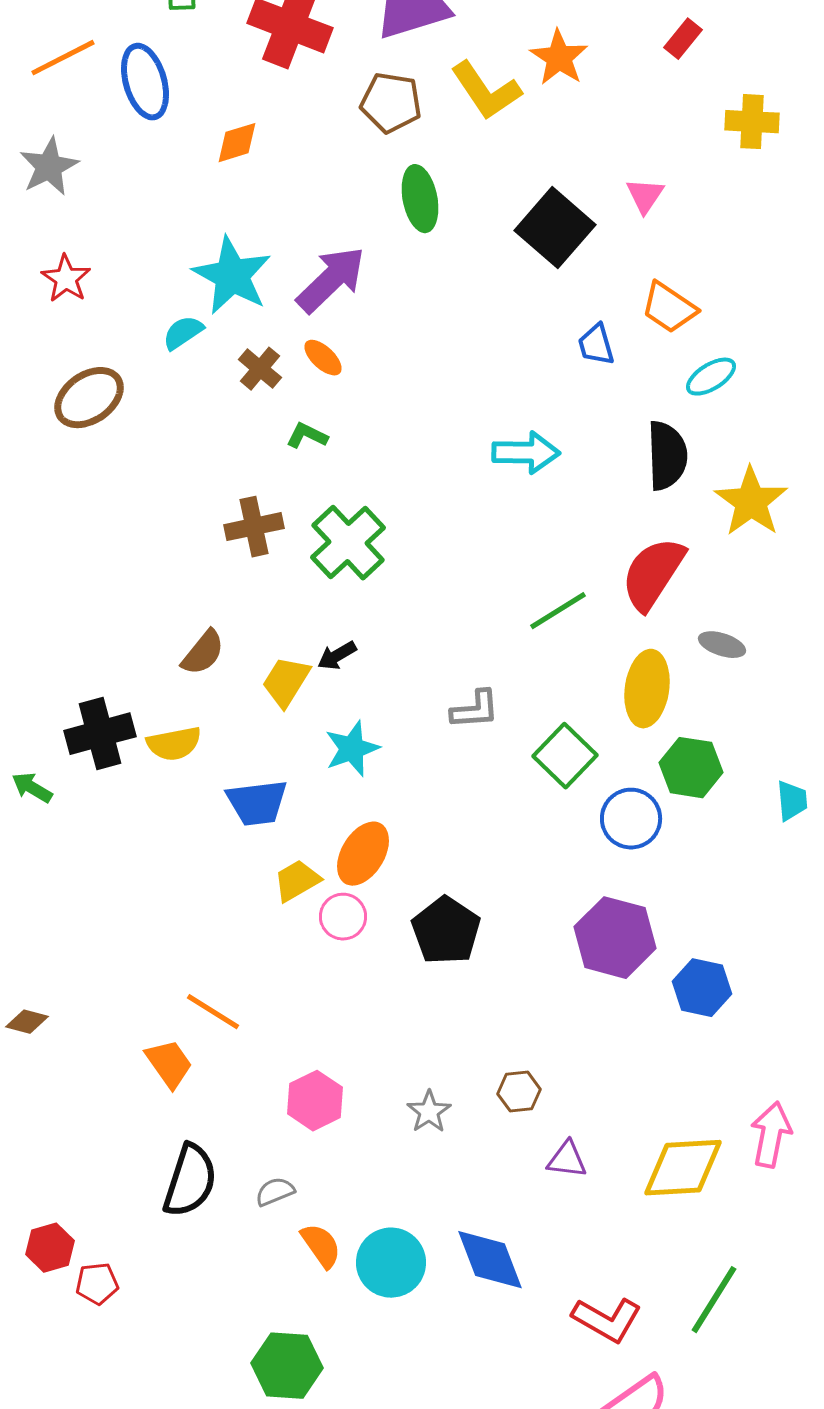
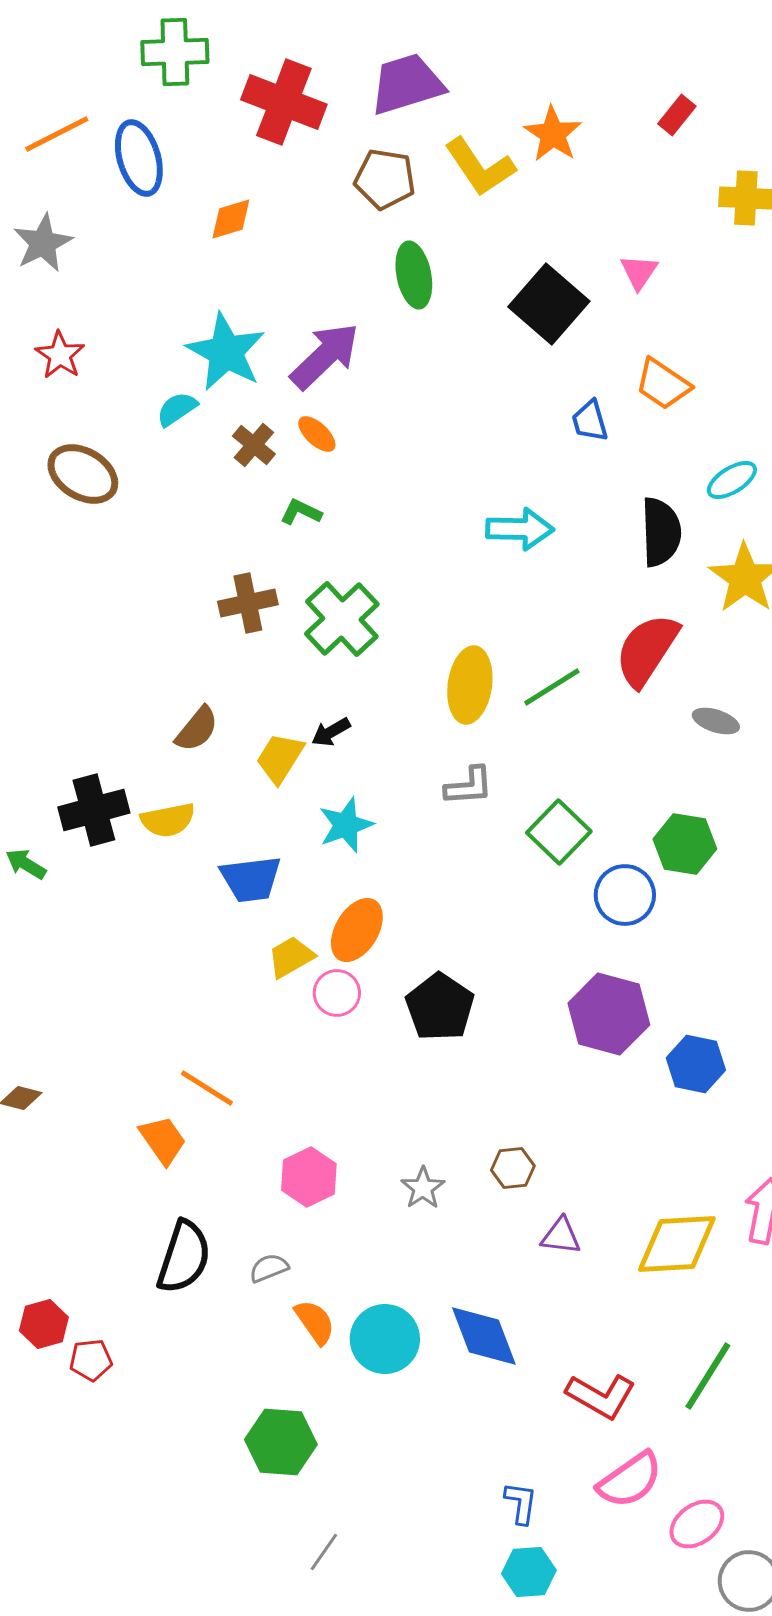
cyan ellipse: (711, 377) -> (732, 480), moved
brown ellipse: (89, 398) -> (83, 474), turned 66
yellow ellipse: (647, 689) -> (470, 685), moved

